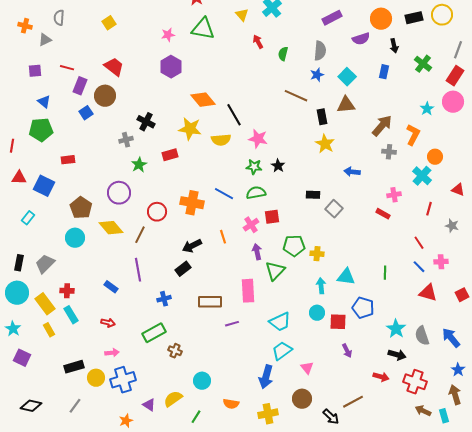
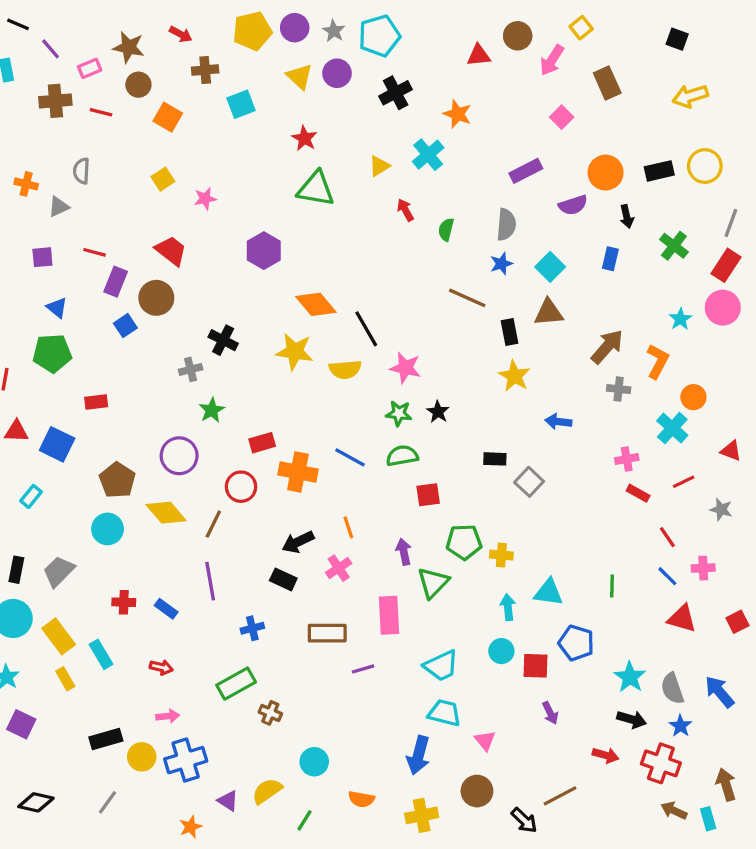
yellow triangle: (242, 15) -> (379, 166), turned 40
pink star: (168, 35) -> (205, 199), moved
red rectangle: (170, 155) -> (262, 443), moved
red line: (429, 209) -> (684, 482), turned 48
red rectangle: (383, 214) -> (638, 493), moved
pink cross: (251, 225) -> (339, 568), moved
black rectangle: (183, 269) -> (283, 579), turned 63
red cross: (67, 291) -> (124, 602), moved
cyan trapezoid: (282, 351) -> (444, 713), turned 50
blue star: (458, 370) -> (680, 726), moved

